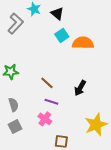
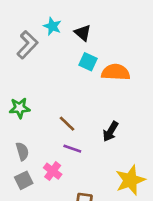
cyan square: (62, 35) -> (88, 62), turned -32
pink cross: (45, 119) -> (53, 171), moved

